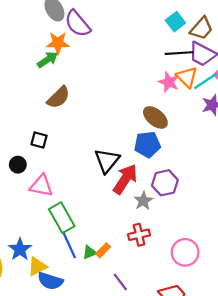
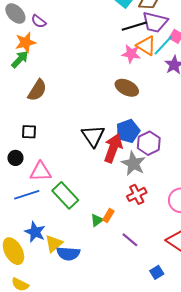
purple semicircle: (78, 24) -> (39, 21), size x0.6
blue pentagon: (147, 144) -> (128, 131), moved
gray star: (143, 201) -> (133, 164), size x1.4
blue line: (69, 245) -> (27, 195), moved, turned -70

